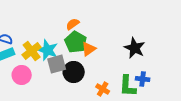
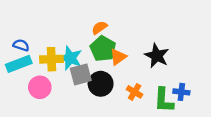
black star: (135, 48) -> (157, 56), moved
yellow cross: (32, 51) -> (51, 59), turned 36
orange cross: (103, 89) -> (135, 92), moved

